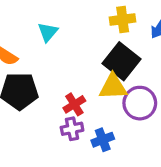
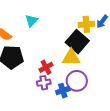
yellow cross: (123, 20) -> (86, 24), moved
purple circle: (140, 103) -> (77, 81), moved

